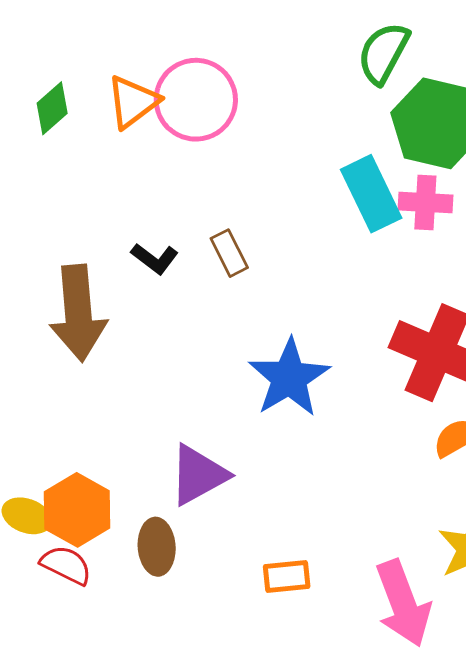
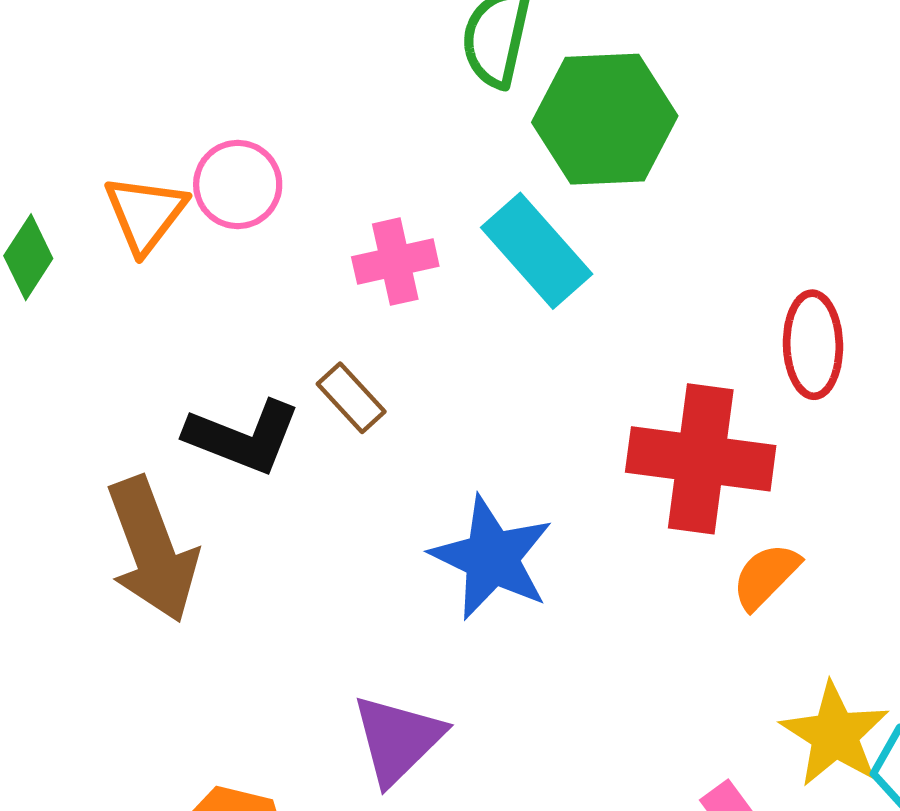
pink circle: (196, 100) -> (238, 184), size x0.7
pink cross: (425, 202) -> (395, 262), moved
black L-shape: (155, 258) -> (243, 437), size x1.6

